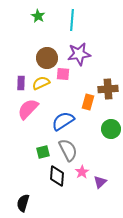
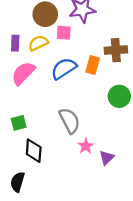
blue semicircle: (63, 121) -> (64, 69), moved
green square: (43, 152) -> (19, 123), moved
black diamond: (57, 176) -> (34, 151), moved

